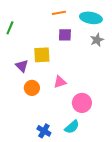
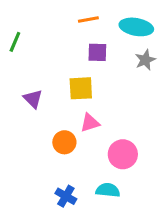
yellow square: (42, 55) -> (81, 88), moved
orange circle: (32, 88) -> (64, 142), moved
cyan semicircle: (72, 127) -> (108, 190), turned -133

